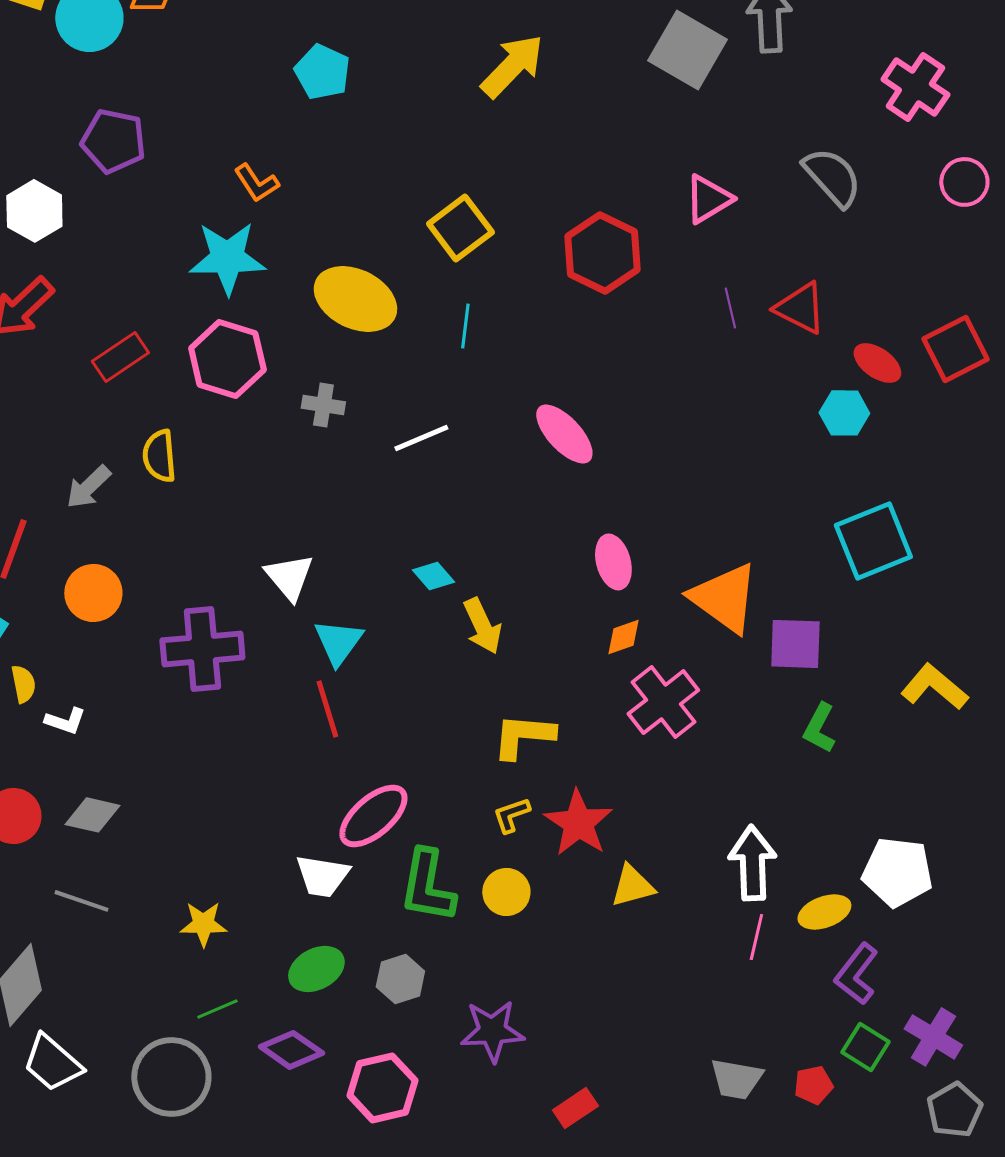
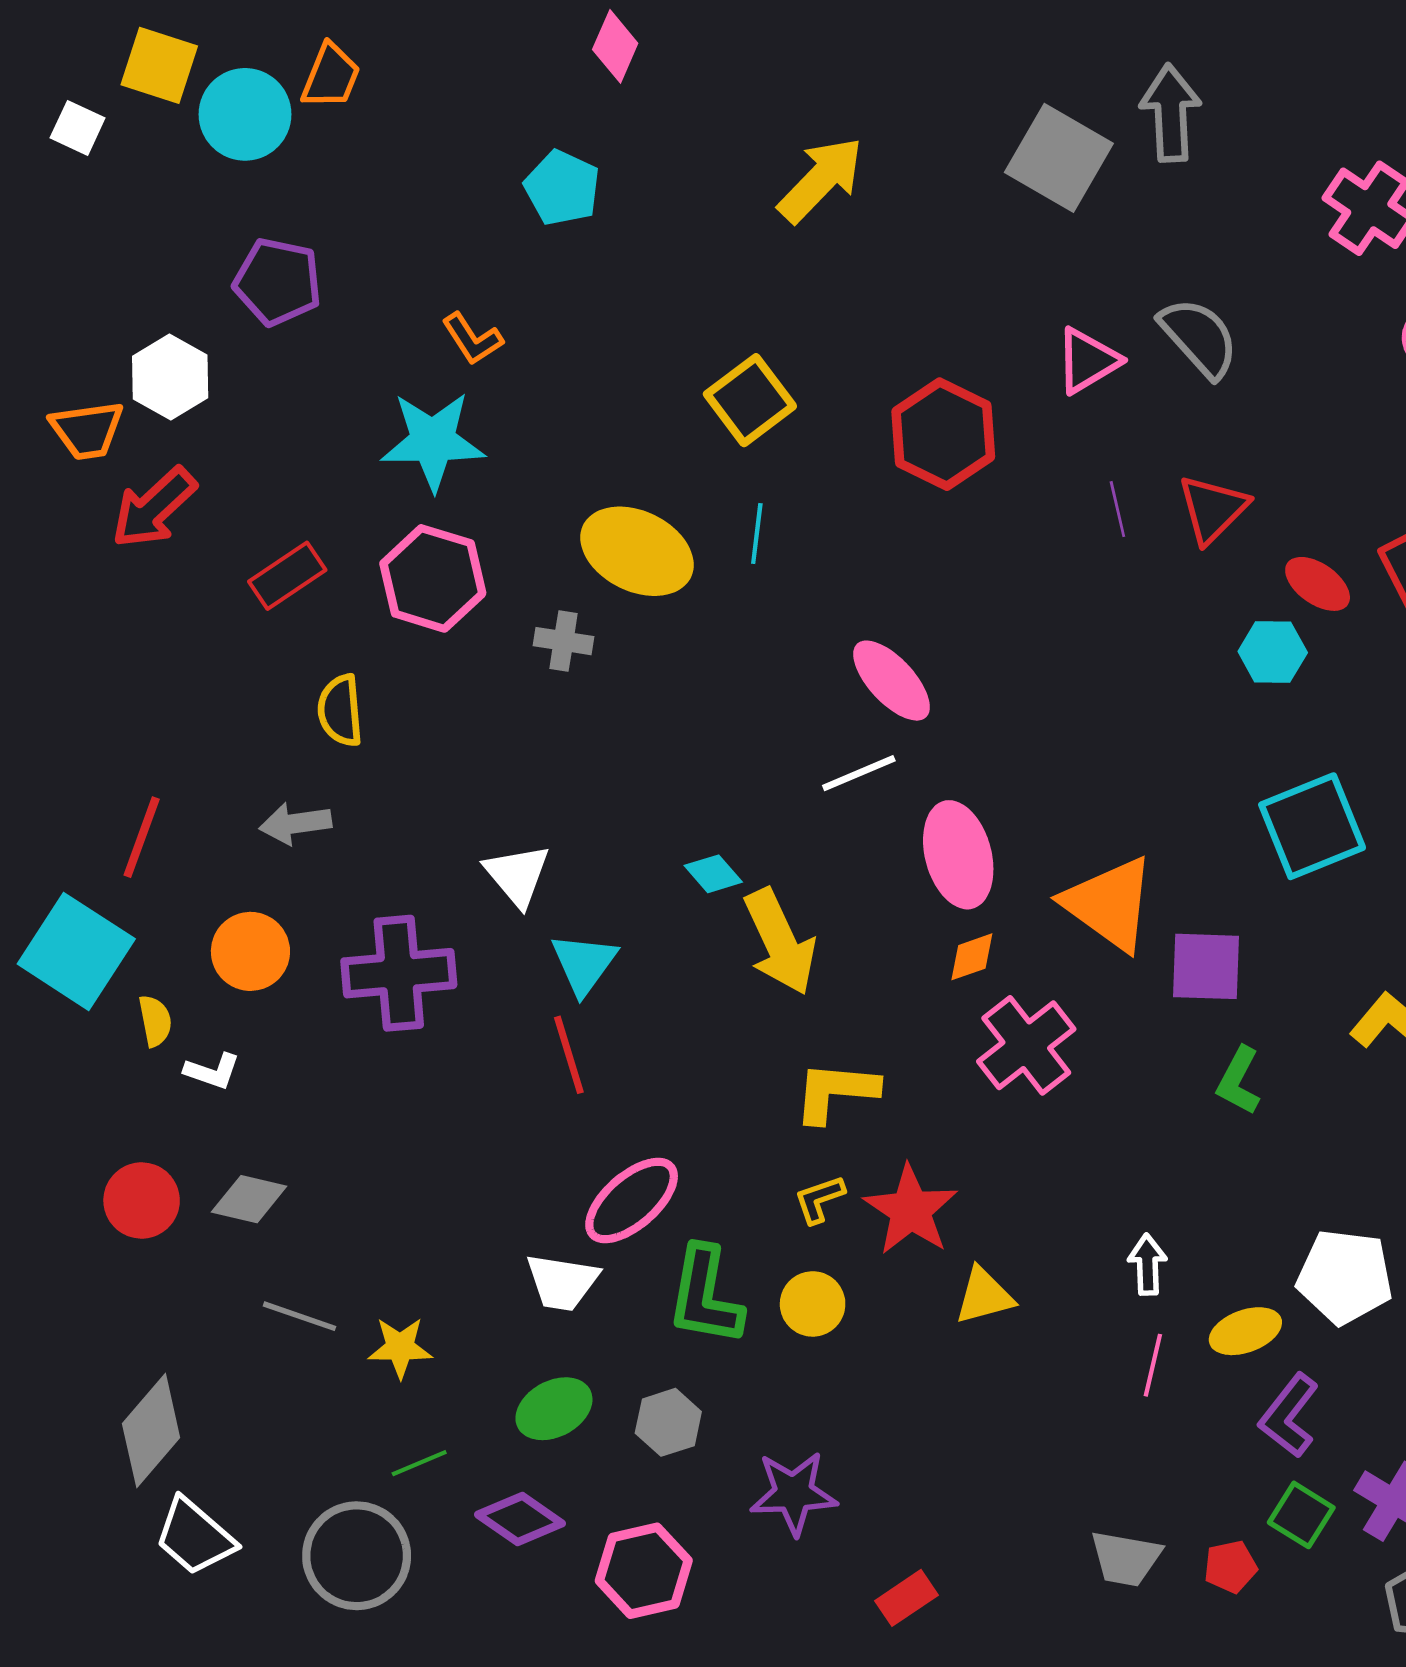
gray semicircle: (832, 177) -> (1199, 338), moved
yellow ellipse: (355, 299) -> (637, 551), moved
red triangle: (800, 308) -> (1213, 509), turned 48
white line: (421, 438) -> (859, 773), moved
gray arrow: (88, 487) -> (295, 823), moved, turned 36
pink ellipse: (613, 562) -> (958, 855), size x1.4
orange circle: (93, 593) -> (250, 951), moved
yellow arrow: (482, 626) -> (780, 942), size x1.4
white arrow: (752, 863) -> (1147, 1264), size x0.6
gray line: (81, 901) -> (299, 1316), moved

